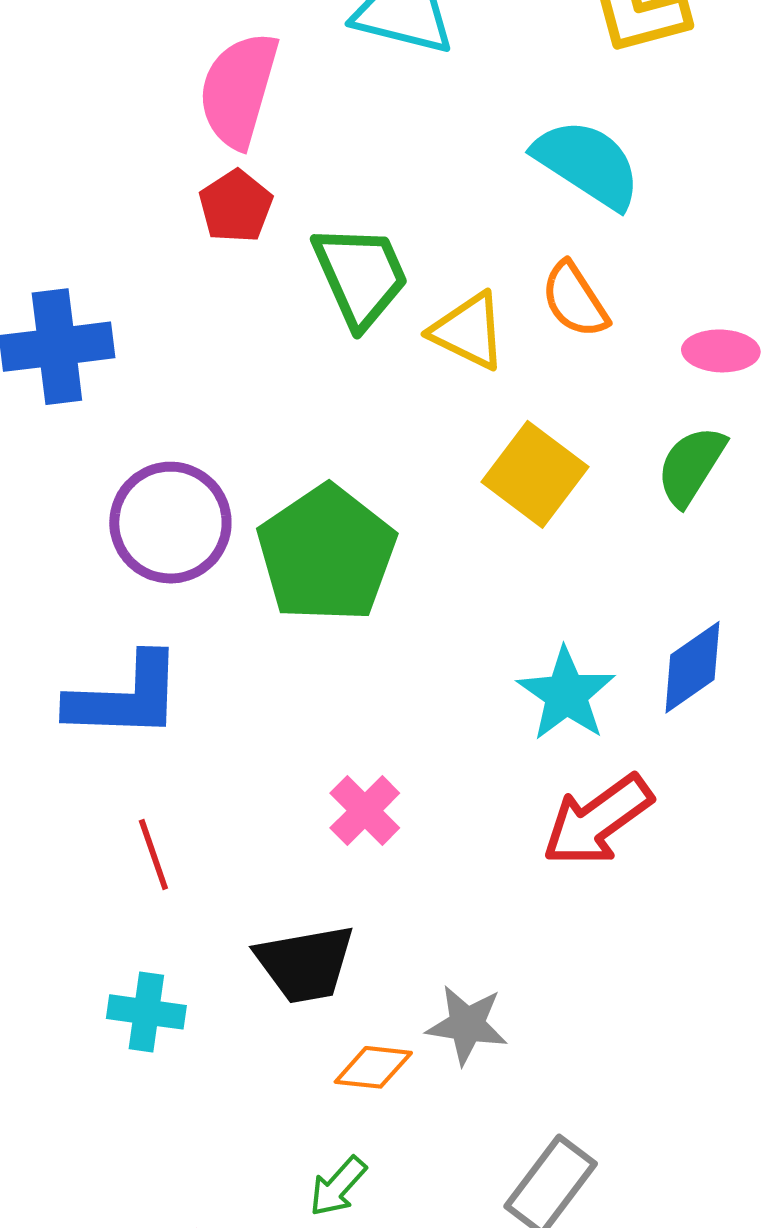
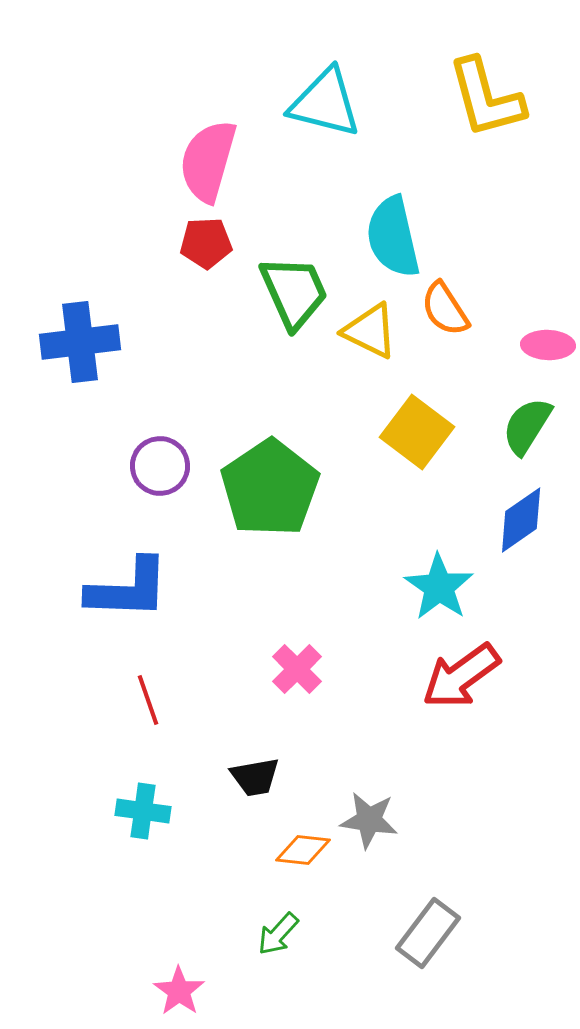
cyan semicircle: (587, 164) -> (393, 237), moved, turned -136
red pentagon: (236, 206) -> (206, 243), turned 30
purple circle: (170, 523) -> (160, 466), size x0.7
blue diamond: (692, 667) -> (521, 520), moved
black trapezoid: (305, 964) -> (255, 777), size x0.7

